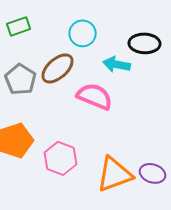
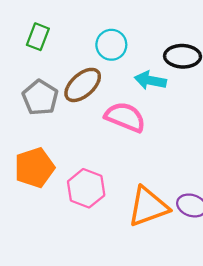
green rectangle: (19, 26) -> (38, 37), turned -50

